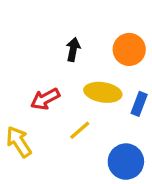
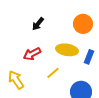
black arrow: (73, 49) -> (38, 24), moved, turned -152

